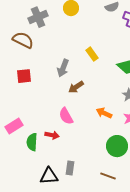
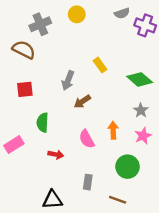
orange arrow: (104, 113) -> (113, 130), turned 63
pink semicircle: (66, 116) -> (87, 139), moved
green semicircle: (32, 142) -> (43, 122), moved
gray rectangle: (70, 168) -> (88, 182), moved

